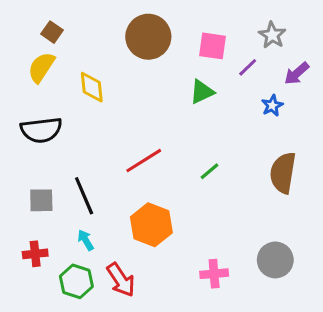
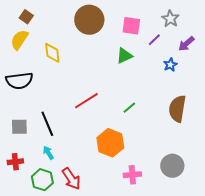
orange hexagon: (151, 225) -> (110, 143), moved

